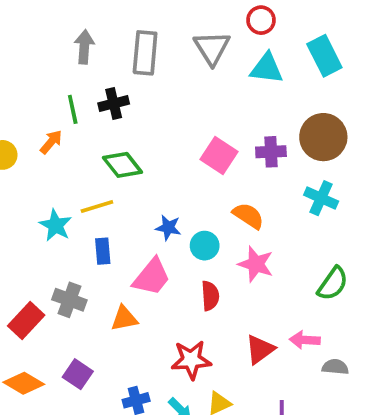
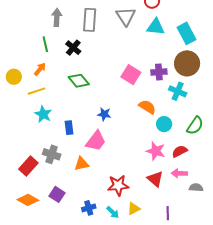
cyan rectangle: (324, 56) -> (187, 33), moved
black cross: (114, 103) -> (73, 48), turned -35
green line: (73, 109) -> (45, 44), moved
cyan cross: (321, 198) -> (178, 91), moved
yellow line: (97, 206) -> (37, 91), moved
cyan circle: (205, 246) -> (164, 124), moved
pink star: (256, 264) -> (156, 151), moved
green semicircle: (333, 284) -> (195, 126), moved
red semicircle: (210, 296) -> (180, 151), moved, turned -112
red triangle: (260, 349) -> (155, 179), turned -42

